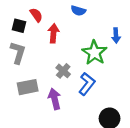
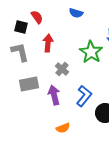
red arrow: (54, 33) -> (48, 43), moved
gray L-shape: (18, 53) -> (20, 52), turned -30
blue L-shape: (87, 84) -> (84, 96), moved

